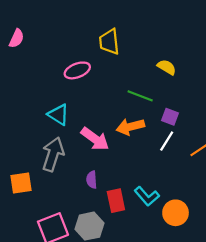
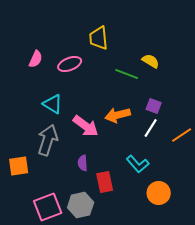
pink semicircle: (17, 38) -> (36, 59), moved
green line: (140, 96) -> (127, 74), moved
cyan L-shape: (147, 196) -> (138, 164), moved

